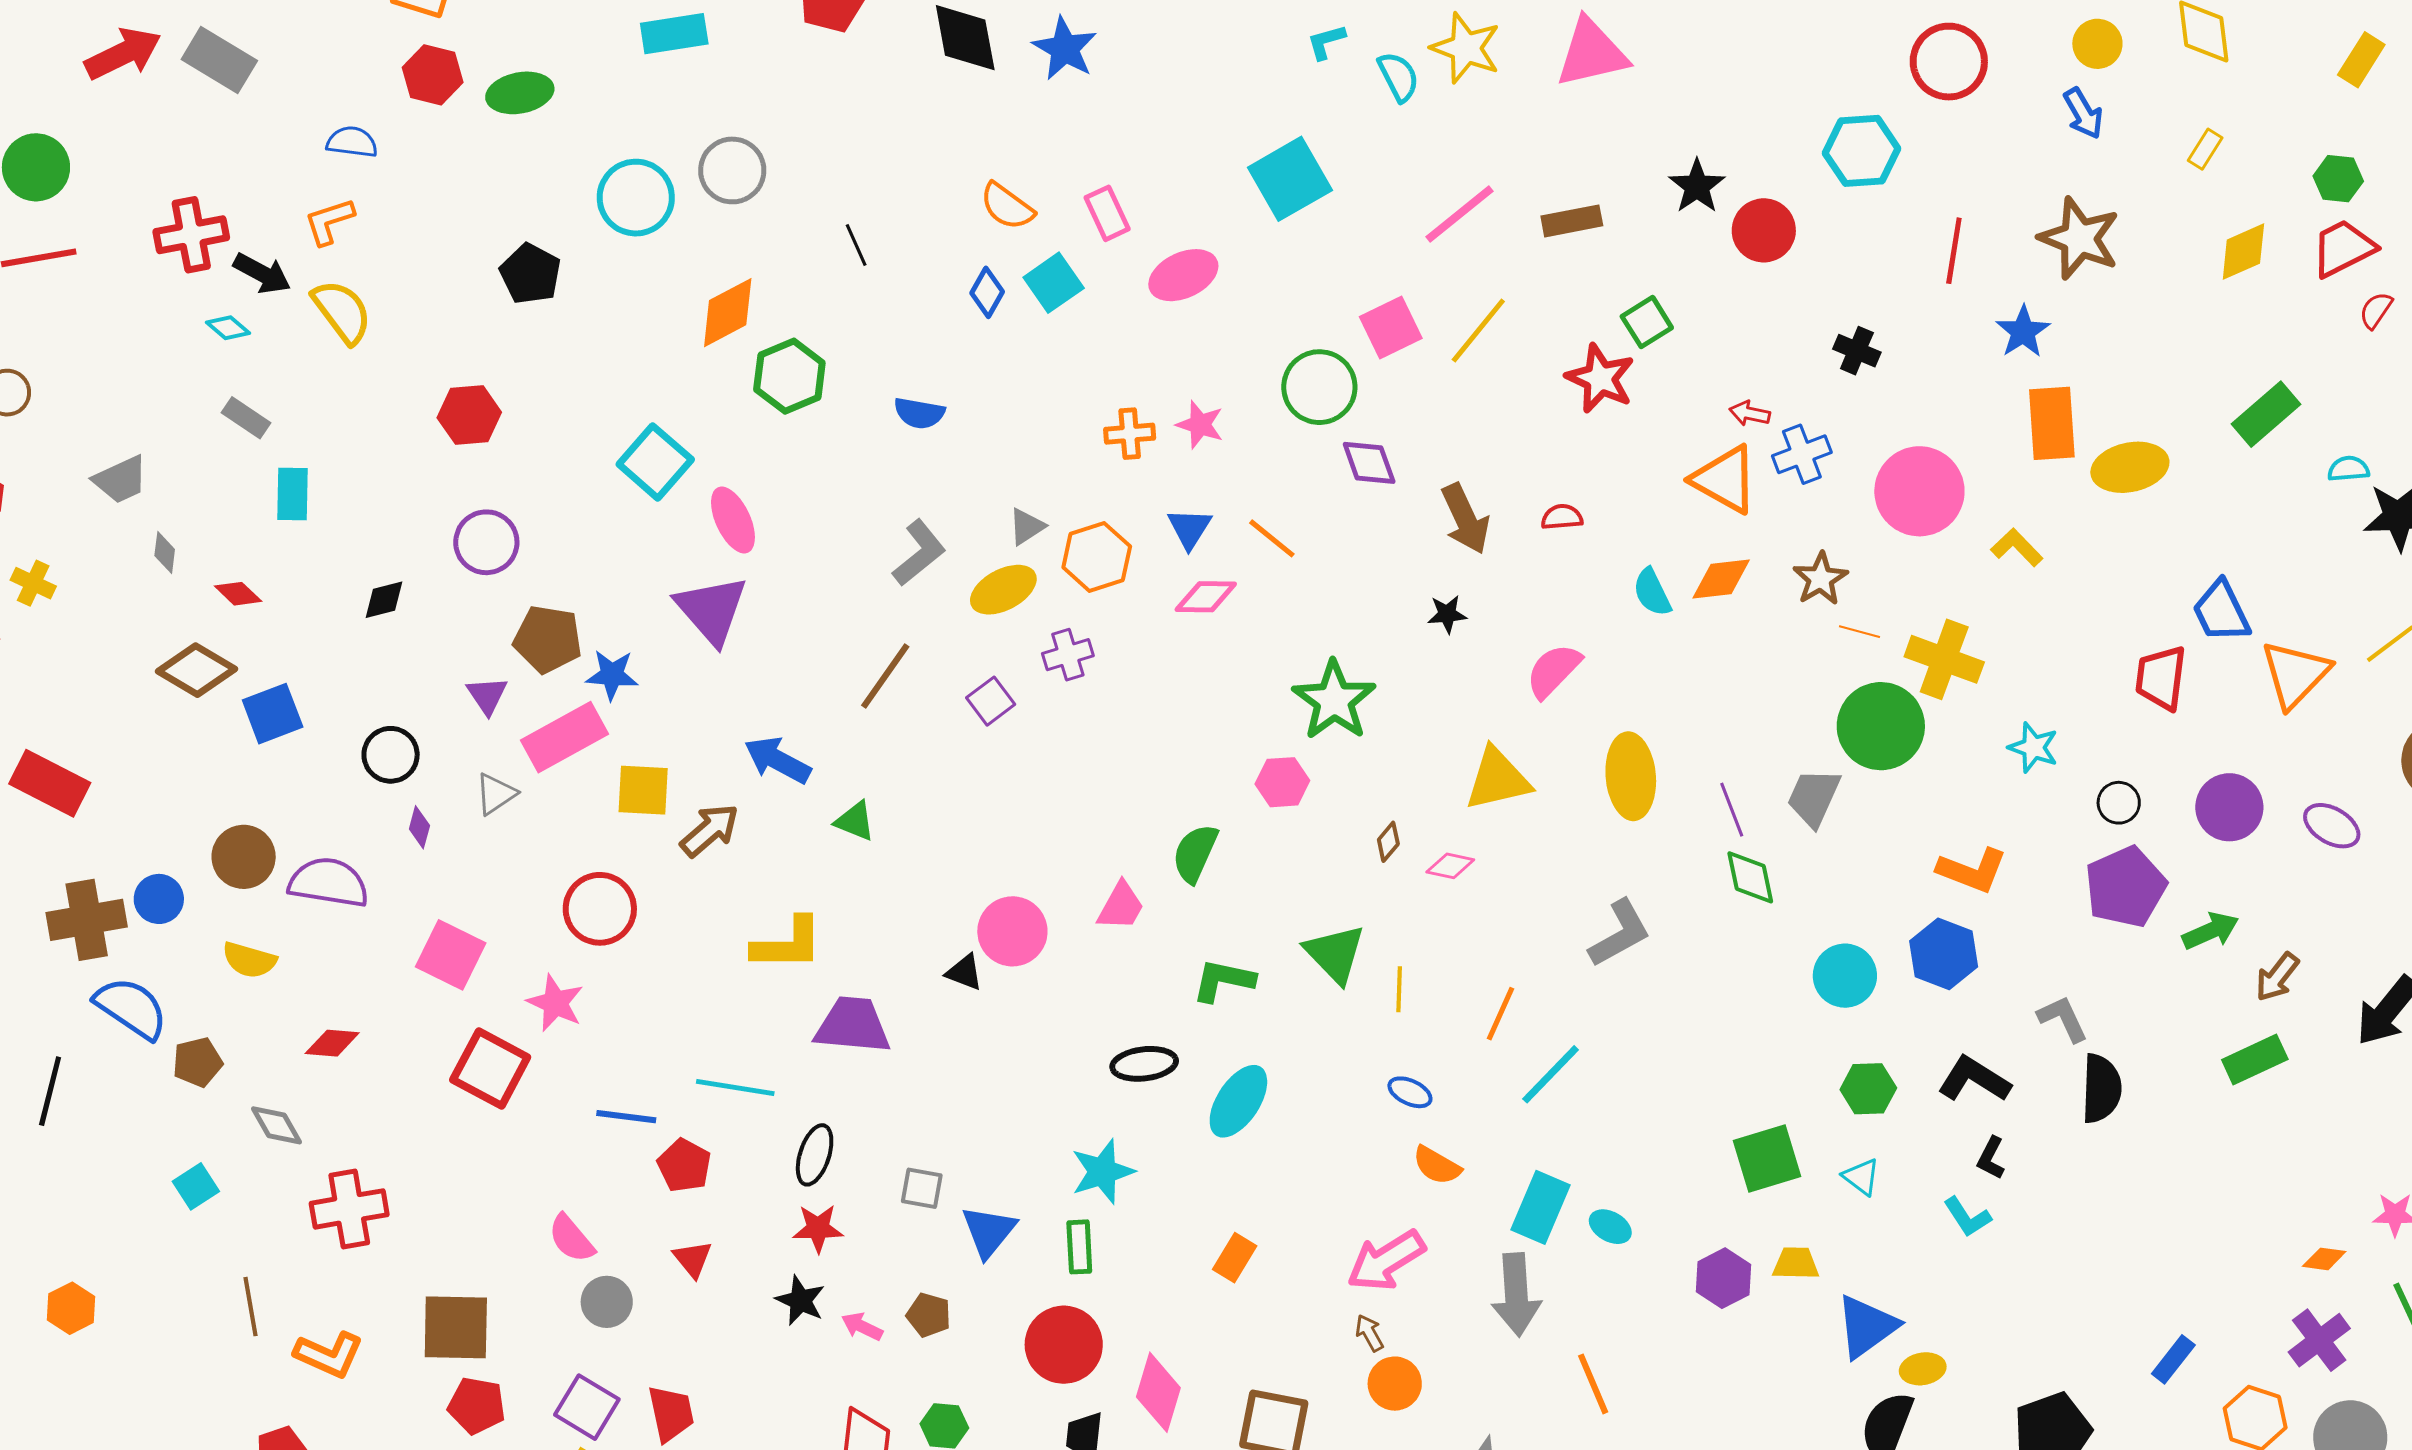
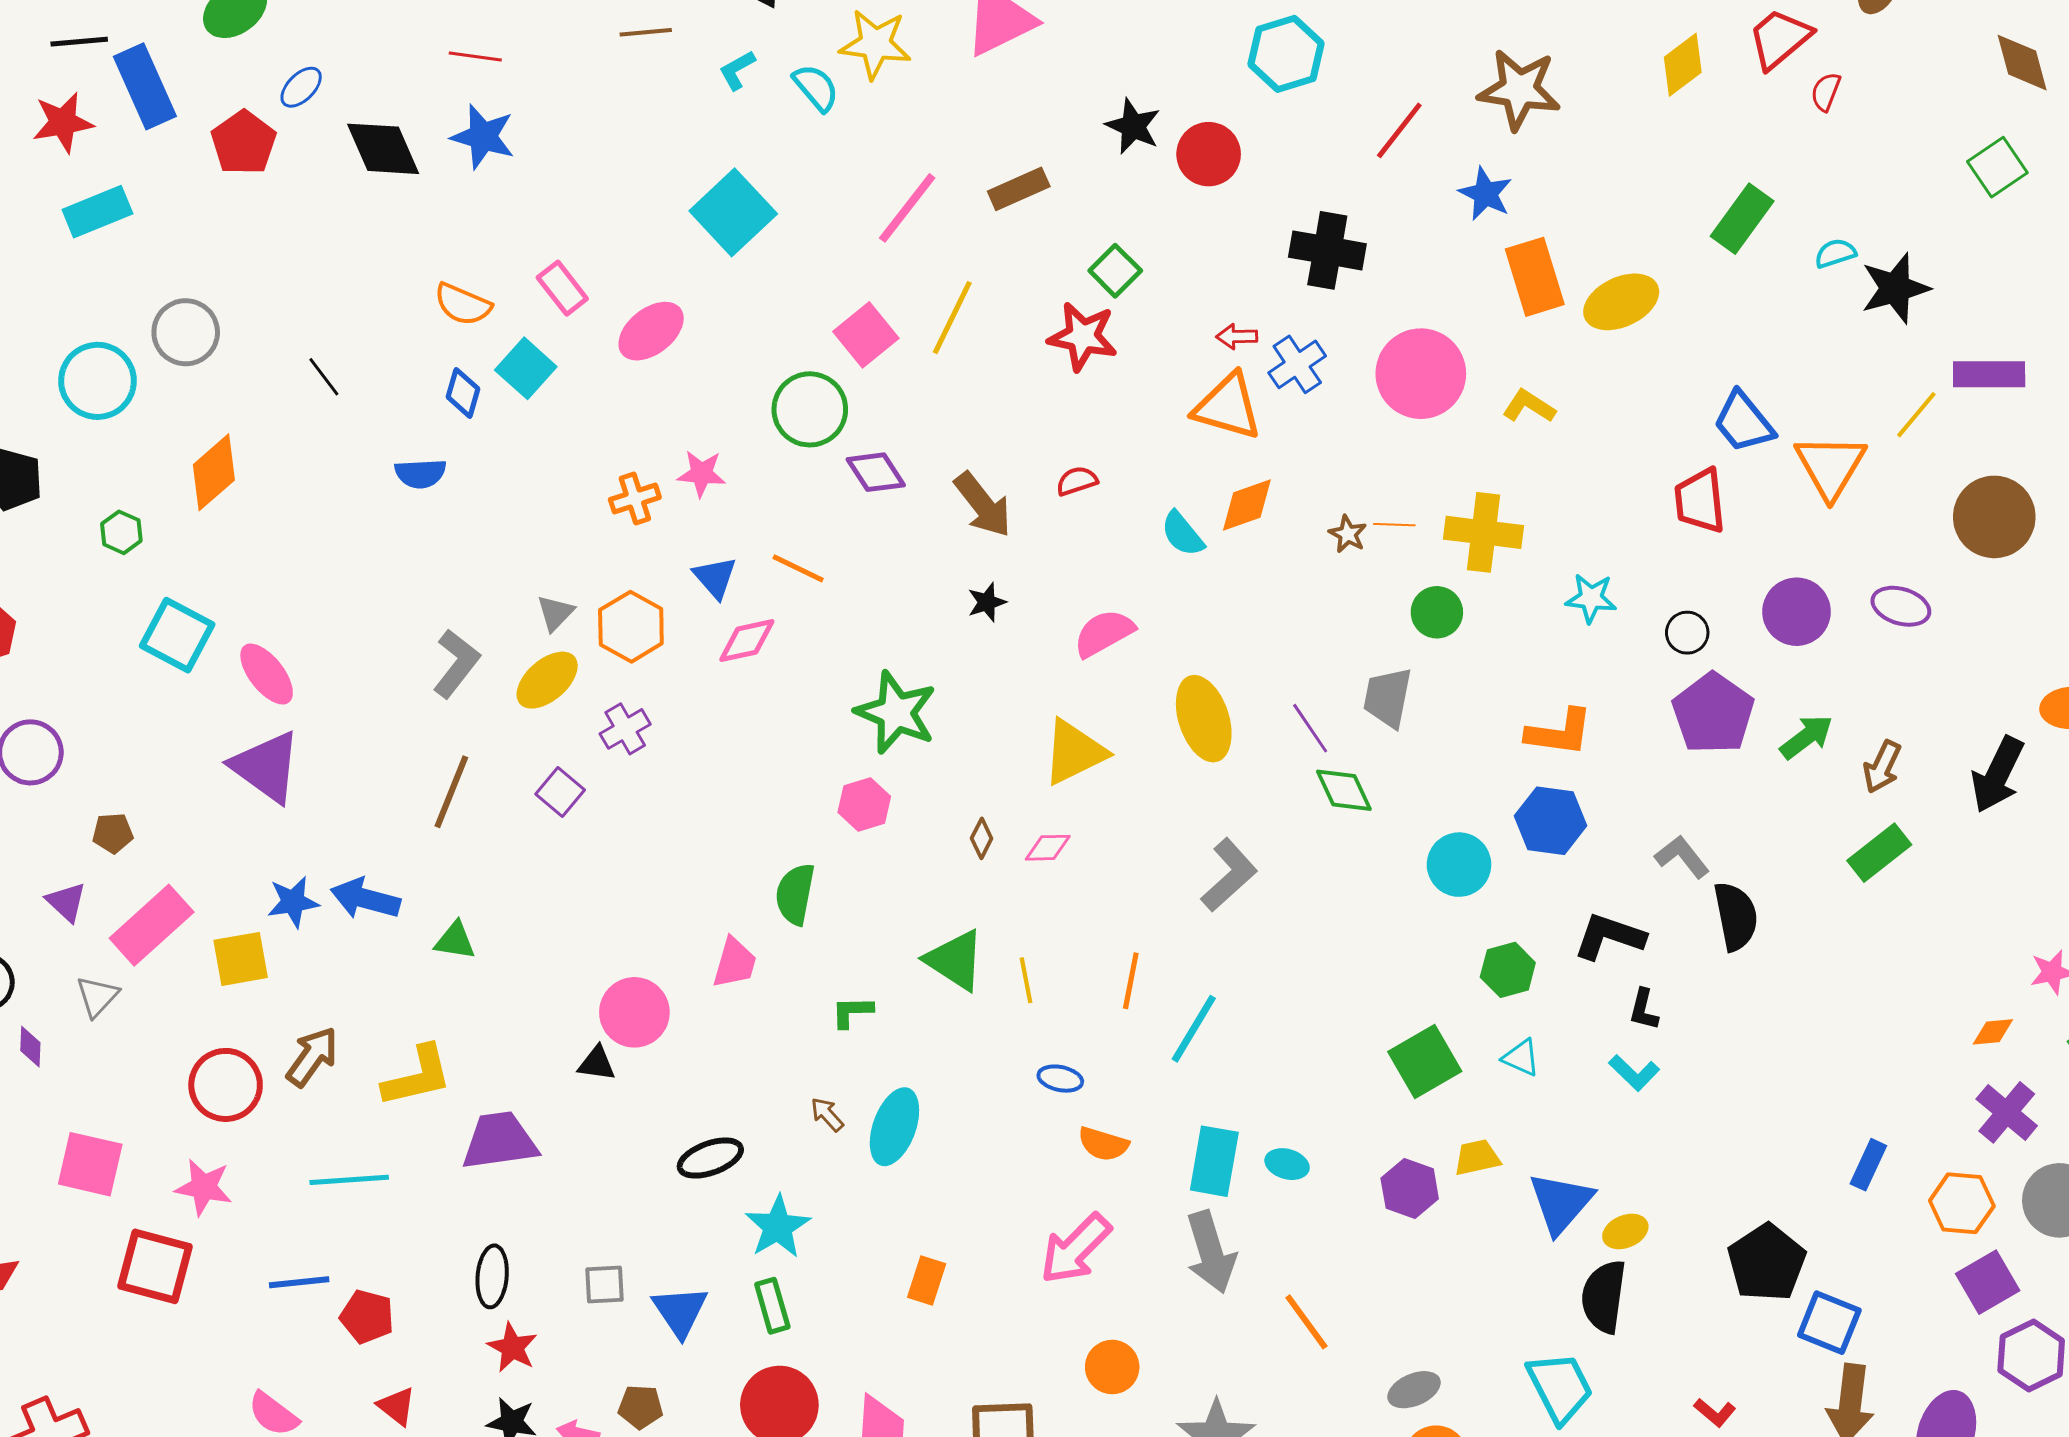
red line: (1954, 251) -> (1399, 130), turned 42
black cross: (1857, 351) -> (1327, 250), size x1.6
green hexagon: (789, 376) -> (121, 532), moved, size x0.6
blue semicircle: (919, 413) -> (420, 474), moved
brown star: (1820, 579) -> (1348, 534), moved, size x0.7
brown pentagon: (548, 639) -> (113, 833), size x0.6
pink semicircle: (1553, 671) -> (1104, 633), turned 30
blue star: (612, 675) -> (293, 902), moved
green circle: (1881, 726) -> (1437, 612), size x0.6
brown arrow: (710, 830) -> (312, 1057), moved
green L-shape: (1223, 980) -> (852, 1012), size x0.7
black ellipse: (1144, 1064) -> (710, 1158), moved
cyan line: (735, 1088) -> (349, 1180), moved
red star: (818, 1228) -> (512, 1348), turned -30
brown arrow: (1369, 1333) -> (827, 1114), moved

